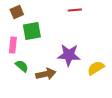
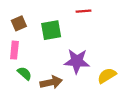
brown square: (17, 12) -> (19, 23), moved
green square: (32, 31) -> (51, 30), moved

